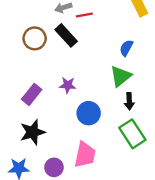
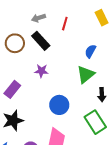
red line: (84, 15) -> (65, 24), moved, turned -64
purple star: (68, 85) -> (41, 71), moved
black arrow: (129, 101) -> (102, 95), moved

